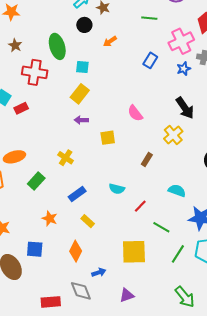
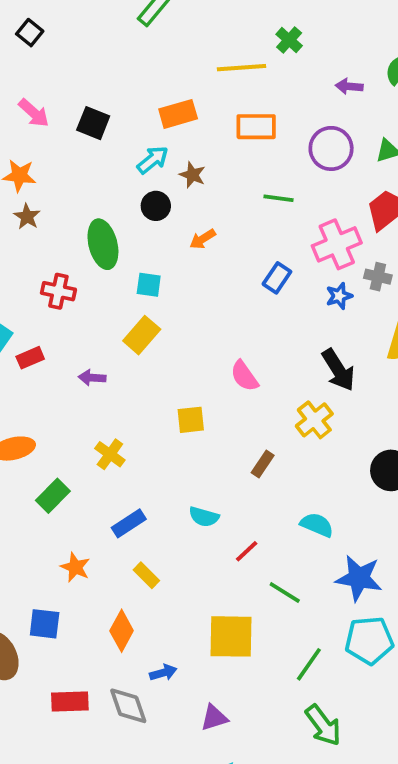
brown star: (15, 45) -> (27, 217), moved
red cross: (35, 72) -> (58, 291), size x0.7
purple arrow: (81, 120) -> (92, 378), moved
green line: (178, 254) -> (309, 664), moved
red rectangle: (51, 302) -> (70, 702), moved

